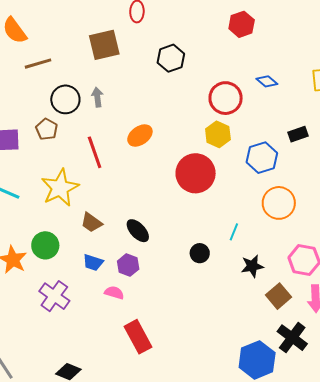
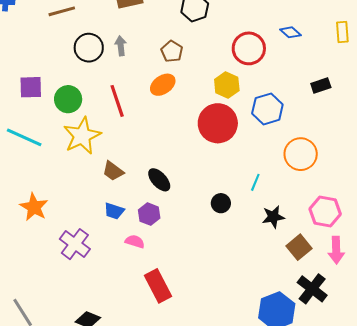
brown pentagon: (47, 129) -> (172, 51), moved
yellow hexagon: (218, 134) -> (227, 85), moved
blue hexagon: (262, 158) -> (267, 109), moved
green circle: (45, 245) -> (68, 99), moved

